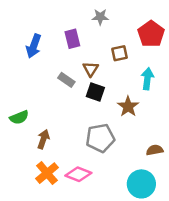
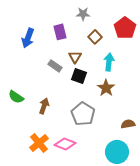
brown square: (120, 53) -> (95, 37), moved, turned -32
cyan arrow: (147, 79) -> (109, 62), moved
green semicircle: (19, 117) -> (16, 97), turned 56
gray pentagon: (100, 138) -> (83, 114), turned -30
brown arrow: (43, 139) -> (44, 106), moved

